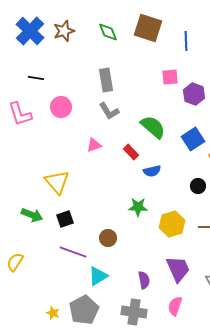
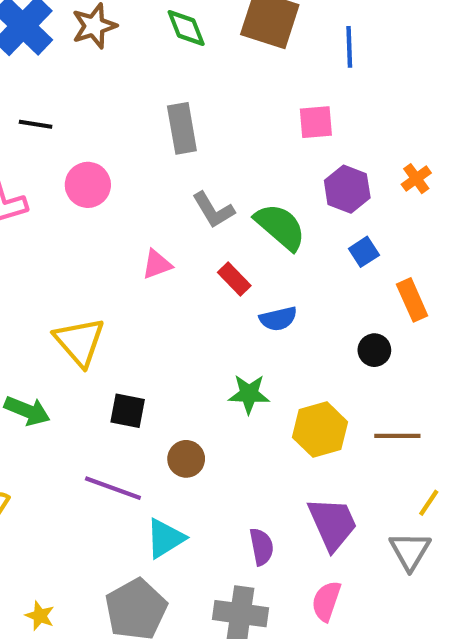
purple hexagon: (194, 94) -> (347, 189), moved
gray L-shape: (109, 111) -> (213, 210), moved
blue square: (193, 139) -> (364, 252), size x0.6
black square: (65, 219) -> (128, 411), moved, turned 30
yellow star: (53, 313) -> (40, 616), moved

